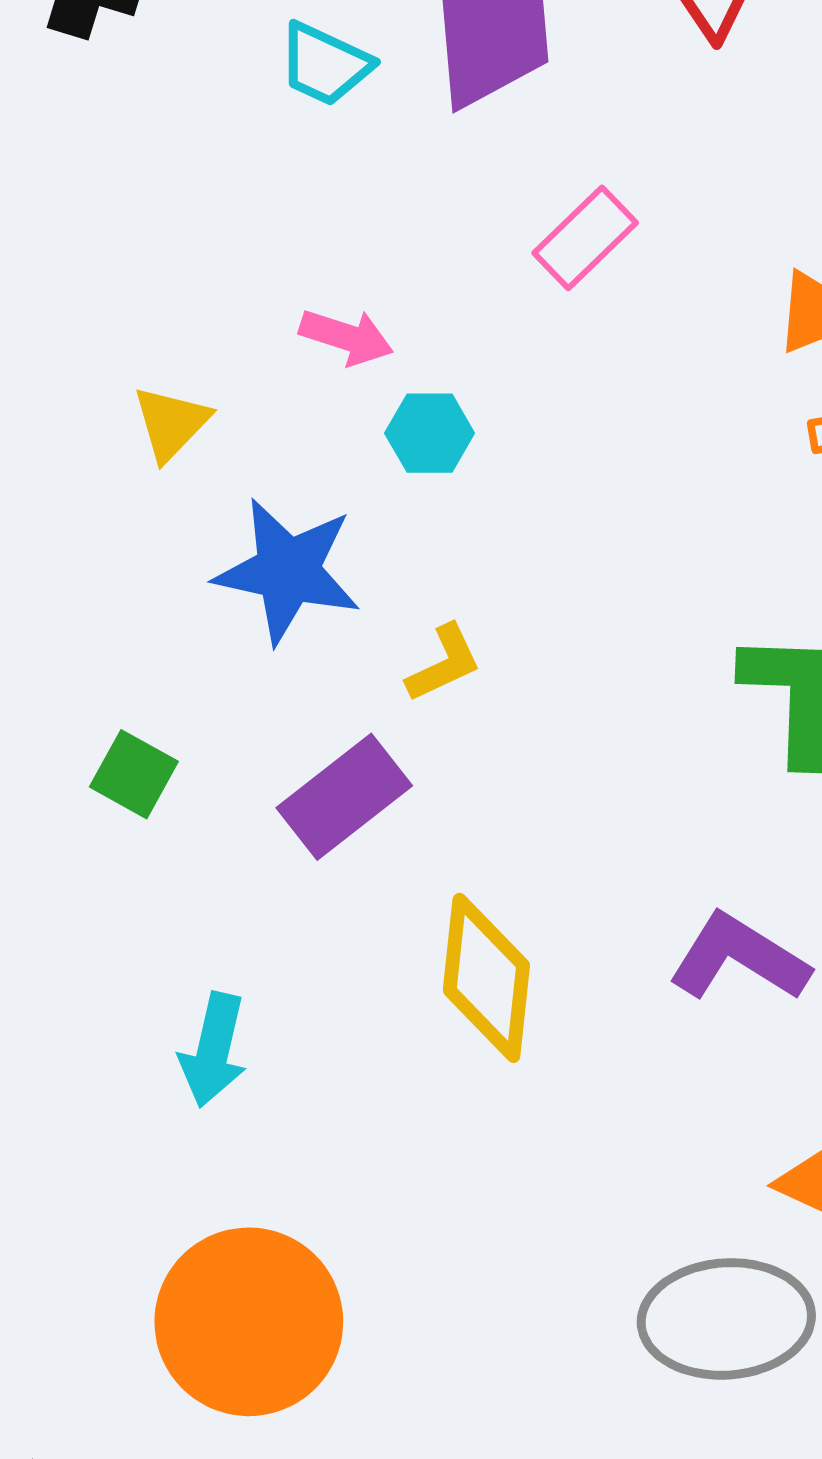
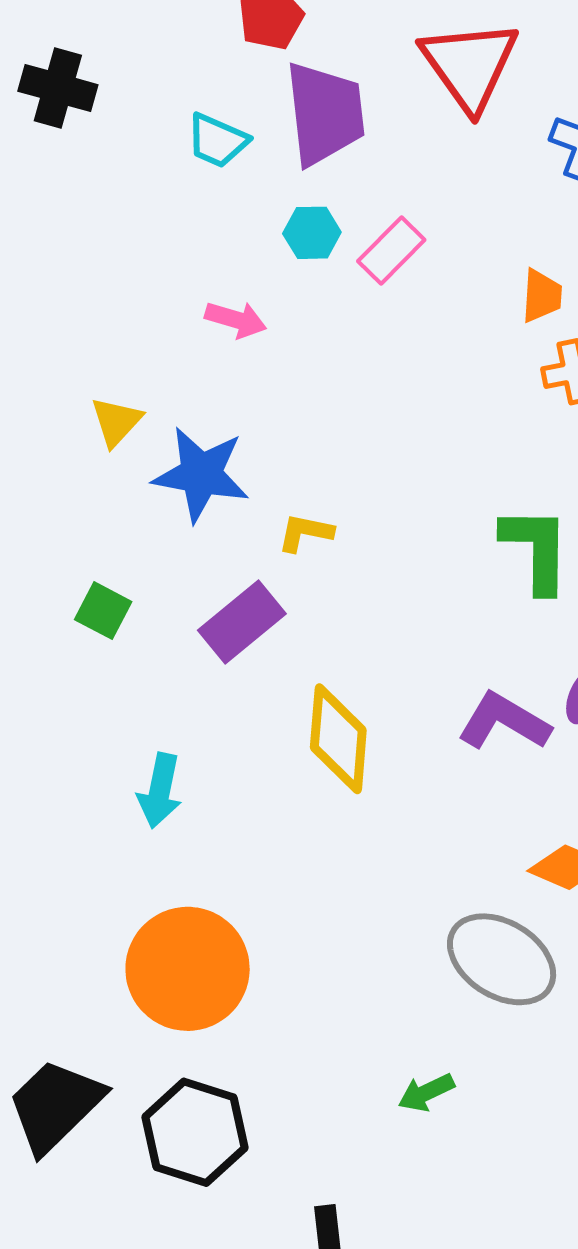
yellow triangle: (171, 423) -> (116, 422), moved
cyan hexagon: (430, 433) -> (312, 233), moved
yellow L-shape: (444, 663) -> (305, 533), turned -142
gray ellipse: (726, 1319) -> (502, 959), turned 37

